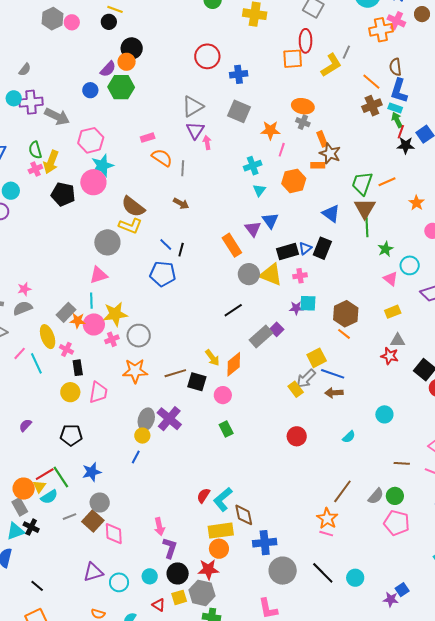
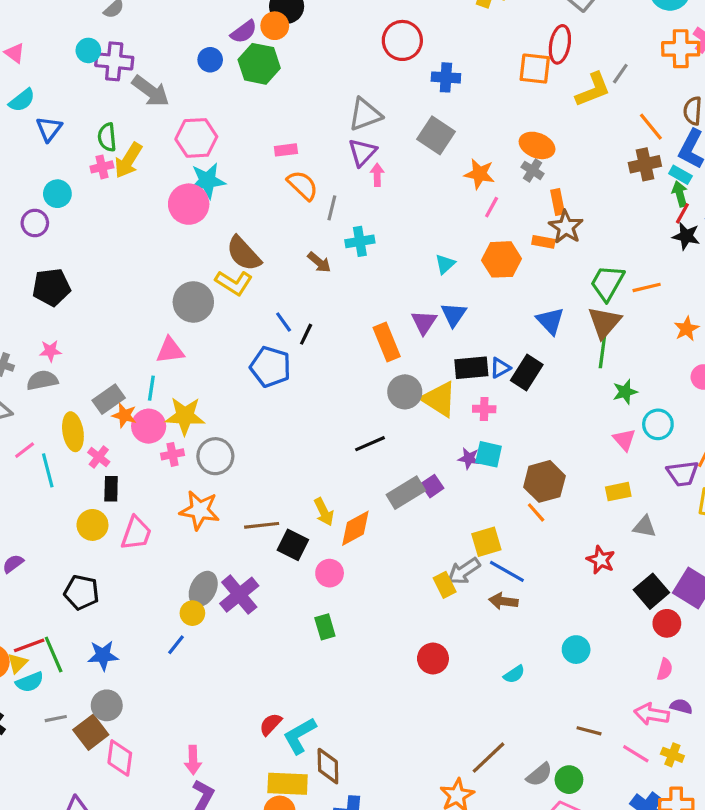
cyan cross: (253, 166) -> (360, 241), moved
black pentagon: (63, 194) -> (51, 287), moved, turned -30
gray triangle: (398, 340) -> (645, 527), moved

